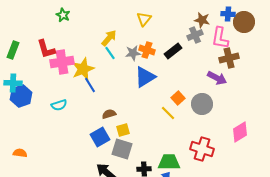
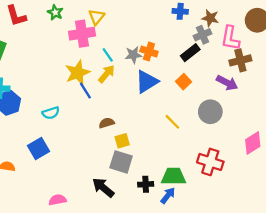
blue cross: (228, 14) -> (180, 11), moved
yellow triangle: (144, 19) -> (97, 17), moved
yellow arrow: (109, 38) -> (107, 74), moved
red L-shape: (46, 49) -> (16, 16), moved
black rectangle: (173, 51) -> (190, 53), moved
pink cross: (62, 62) -> (82, 34), moved
orange square: (178, 98) -> (184, 82), moved
blue square: (100, 137) -> (38, 149), moved

